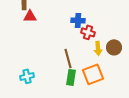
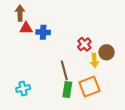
blue cross: (78, 20) -> (43, 32), moved
red cross: (88, 32) -> (84, 44), turned 32
brown circle: (114, 47) -> (107, 52), moved

